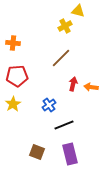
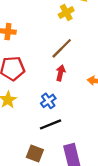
red arrow: (73, 84) -> (61, 73), moved
black line: (64, 125) -> (51, 124), moved

